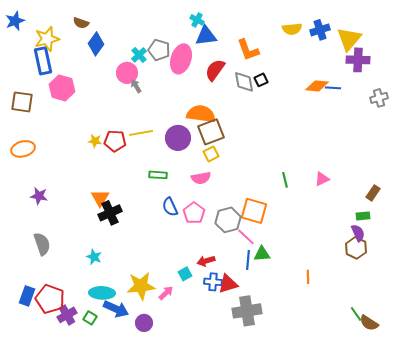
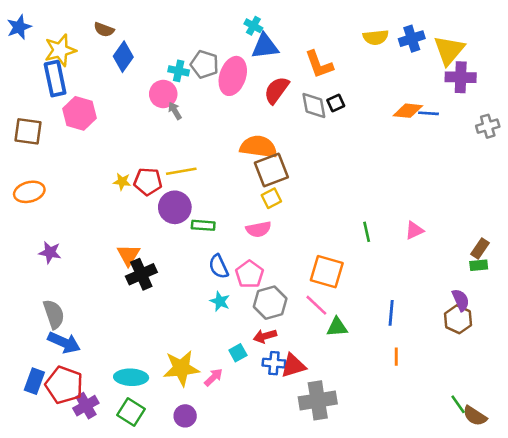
cyan cross: (139, 55) -> (179, 71), turned -35
purple circle: (178, 138) -> (175, 207), moved
green rectangle: (363, 216) -> (479, 265), moved
gray hexagon: (228, 220) -> (270, 303), moved
cyan star: (94, 257) -> (220, 301), moved
blue line: (248, 260) -> (391, 313), moved
blue arrow: (116, 309) -> (64, 343), moved
green square: (90, 318) -> (131, 412), moved, size x1.5

